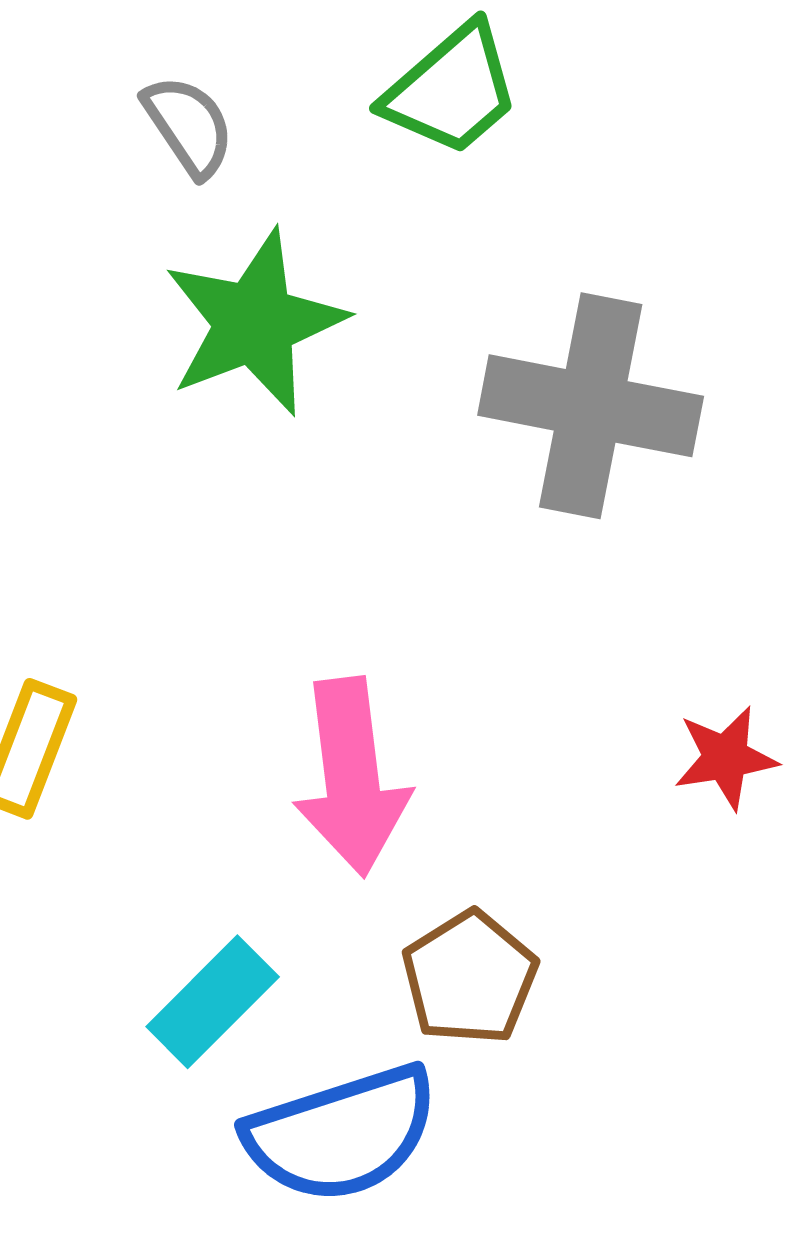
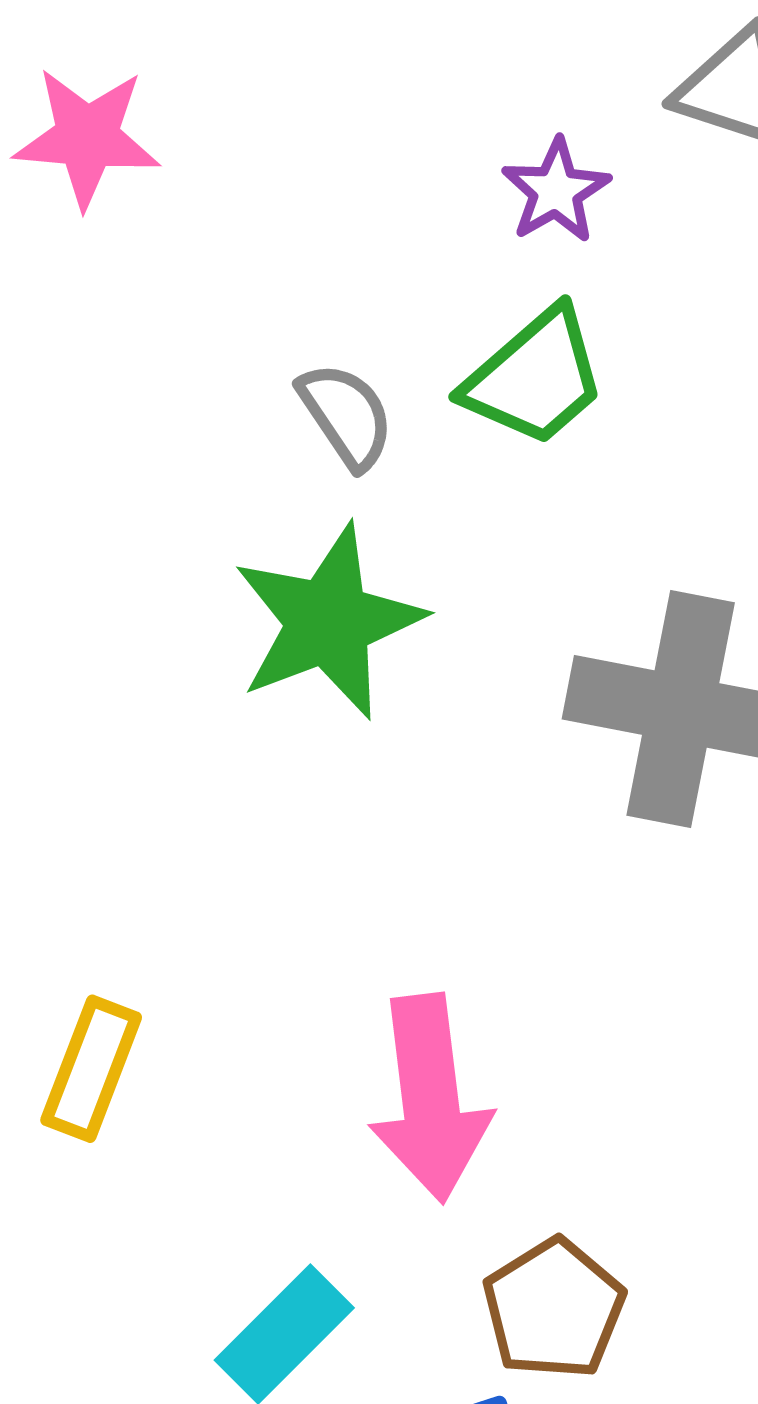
gray semicircle: (189, 126) -> (346, 415), moved

